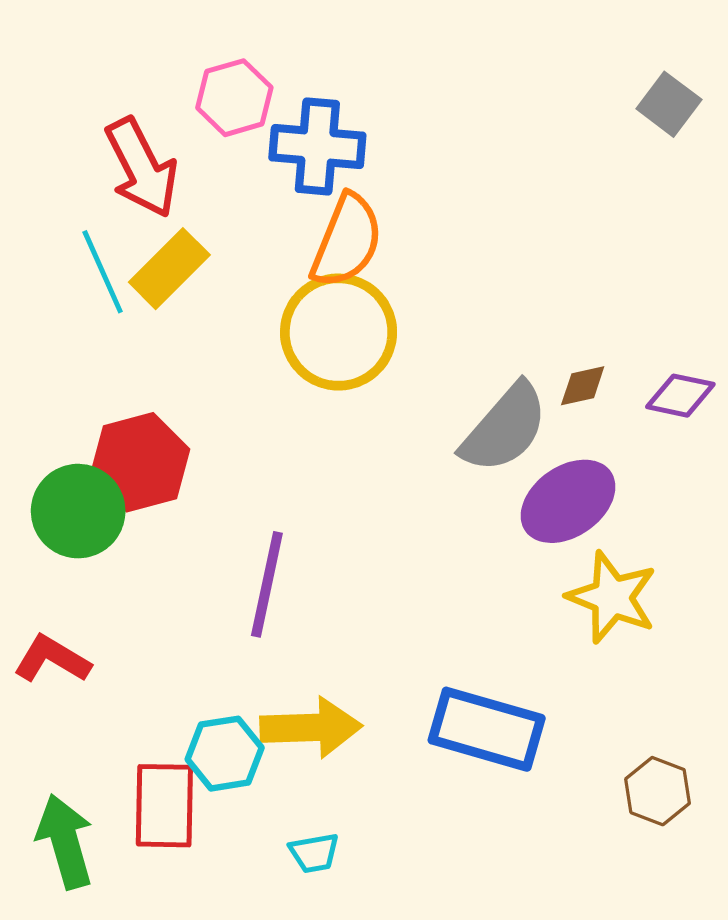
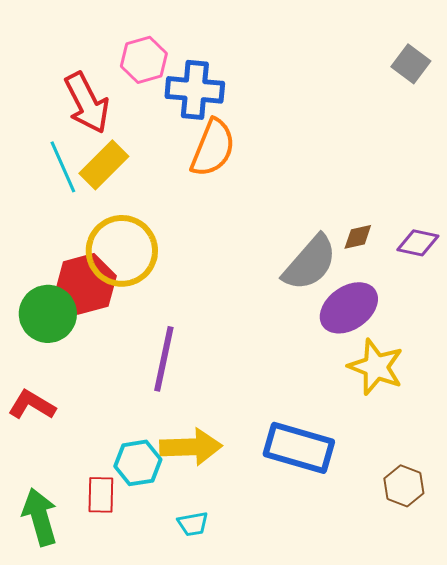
yellow circle: (339, 332) -> (122, 251), moved
red rectangle: (164, 806) -> (101, 495), size x0.7

